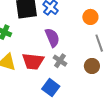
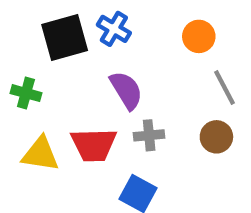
gray cross: (60, 61) -> (149, 135), turned -32

